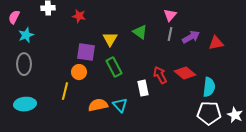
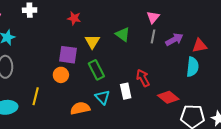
red star: (79, 16) -> (74, 18), moved
red diamond: (185, 73) -> (168, 97), moved
cyan semicircle: (209, 87) -> (193, 67), moved
yellow line: (65, 91) -> (36, 96), moved
cyan triangle: (120, 105) -> (102, 97), moved

